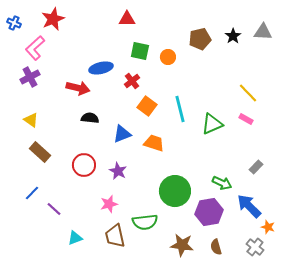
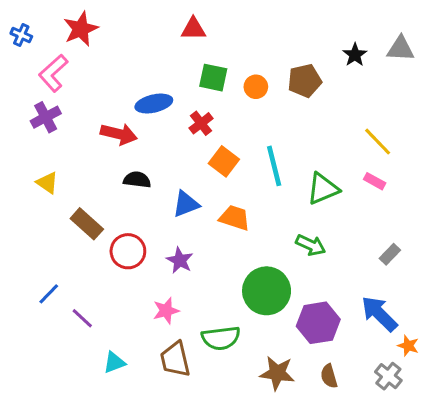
brown pentagon: (200, 39) -> (305, 81), moved
brown rectangle: (40, 152) -> (87, 224), moved
green arrow: (222, 183) -> (311, 245), moved

